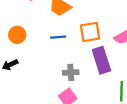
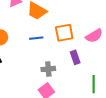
purple rectangle: (101, 60) -> (75, 57), size x0.6

